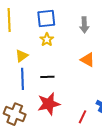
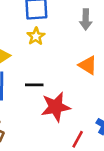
red star: (49, 104) -> (56, 107), moved

